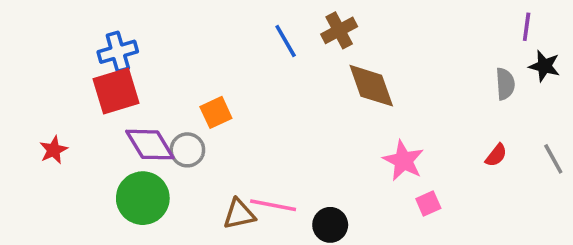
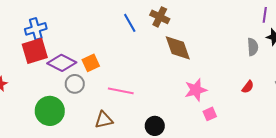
brown cross: (339, 30) -> (160, 17), turned -36
purple diamond: (150, 145) -> (62, 63), moved, turned -32
pink star: (403, 161) -> (196, 90), turned 30
pink line: (273, 205) -> (121, 91), moved

